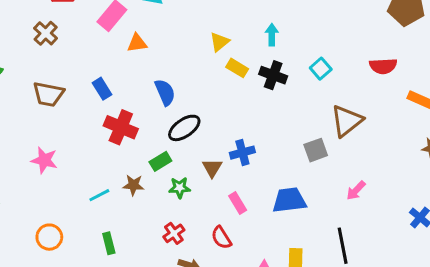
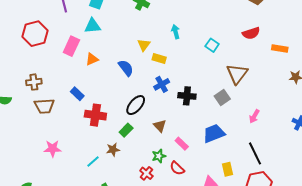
brown cross: (46, 33) -> (34, 82), moved, turned -35
black cross: (273, 75) -> (187, 96), moved
blue semicircle: (165, 92) -> (126, 68), moved
blue cross: (242, 153) -> (162, 84), moved
green star: (180, 188) -> (159, 156), moved

